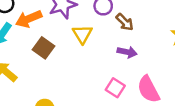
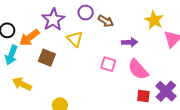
purple arrow: (127, 52) -> (130, 42), moved
pink square: (115, 88) -> (108, 64), moved

